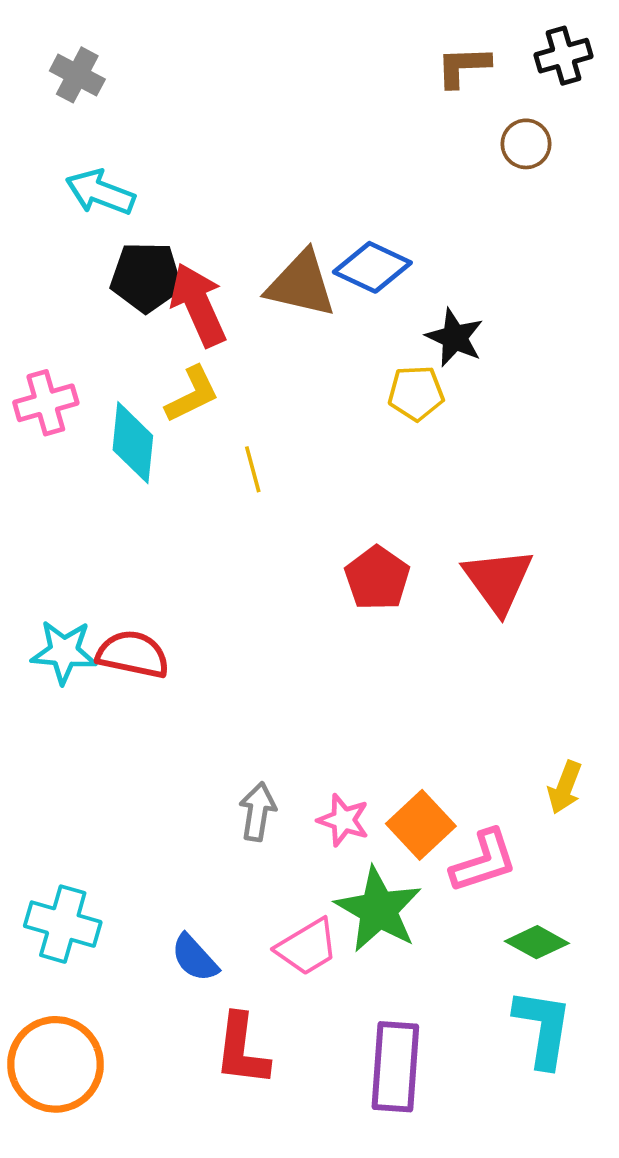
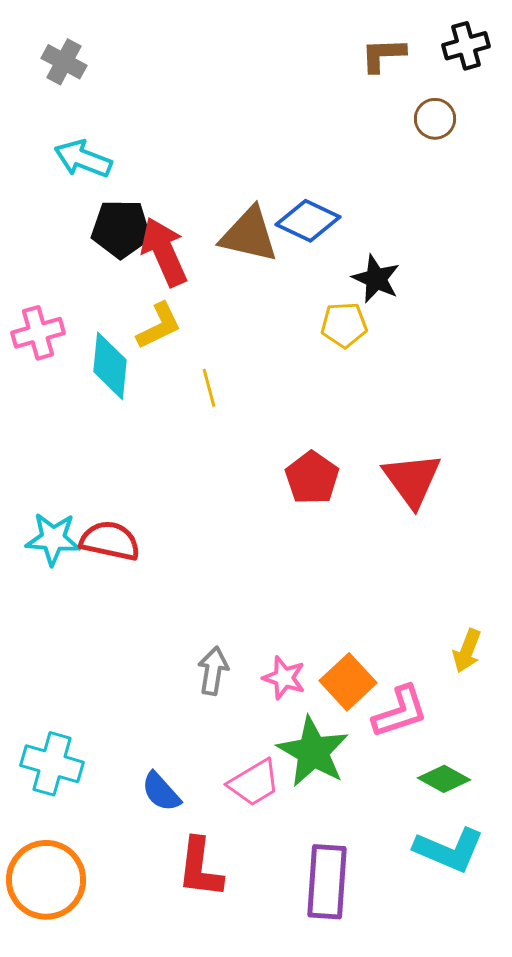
cyan L-shape: (543, 1028) -> (449, 850), turned 104

